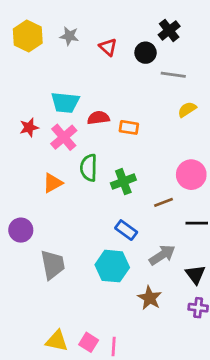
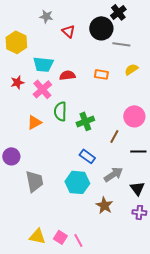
yellow hexagon: (28, 36) -> (16, 42), moved
red triangle: (108, 47) -> (68, 31), moved
black circle: (146, 53) -> (101, 28), size x1.5
orange rectangle: (129, 127) -> (101, 74), moved
brown line: (164, 202) -> (114, 136), turned -40
pink line: (114, 346) -> (78, 240), turned -32

